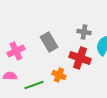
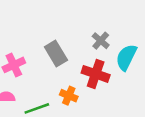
gray cross: (84, 32) -> (101, 41), turned 32

